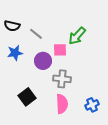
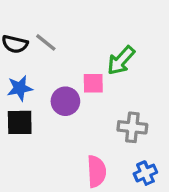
gray line: (36, 34) -> (46, 42), moved
gray cross: (62, 79) -> (132, 127), moved
black square: (27, 97) -> (20, 122), moved, turned 36

